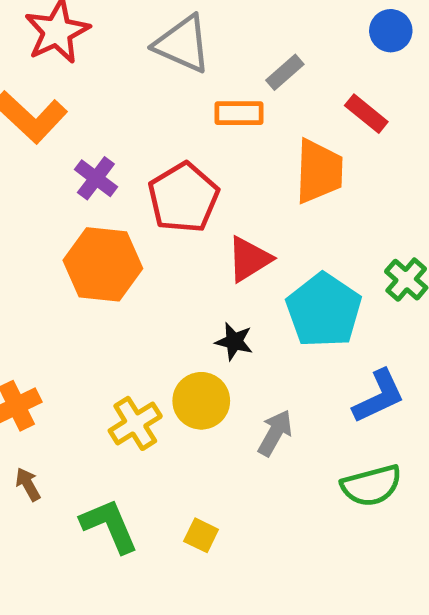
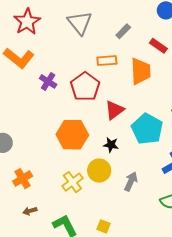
gray triangle: (183, 44) -> (80, 23), turned 32
orange rectangle: (239, 113) -> (107, 61), moved
orange hexagon: (103, 264) -> (72, 135), moved
brown arrow: (28, 484) -> (30, 211), turned -72

